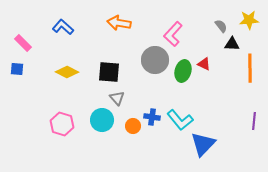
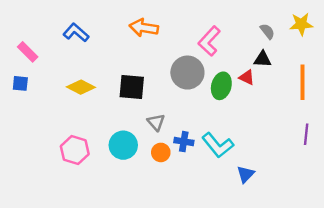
black triangle: (232, 44) -> (263, 59), moved
gray triangle: (117, 98) -> (156, 122), moved
purple line: (254, 121) -> (306, 134), moved
blue triangle: (203, 144) -> (246, 174), size x0.6

